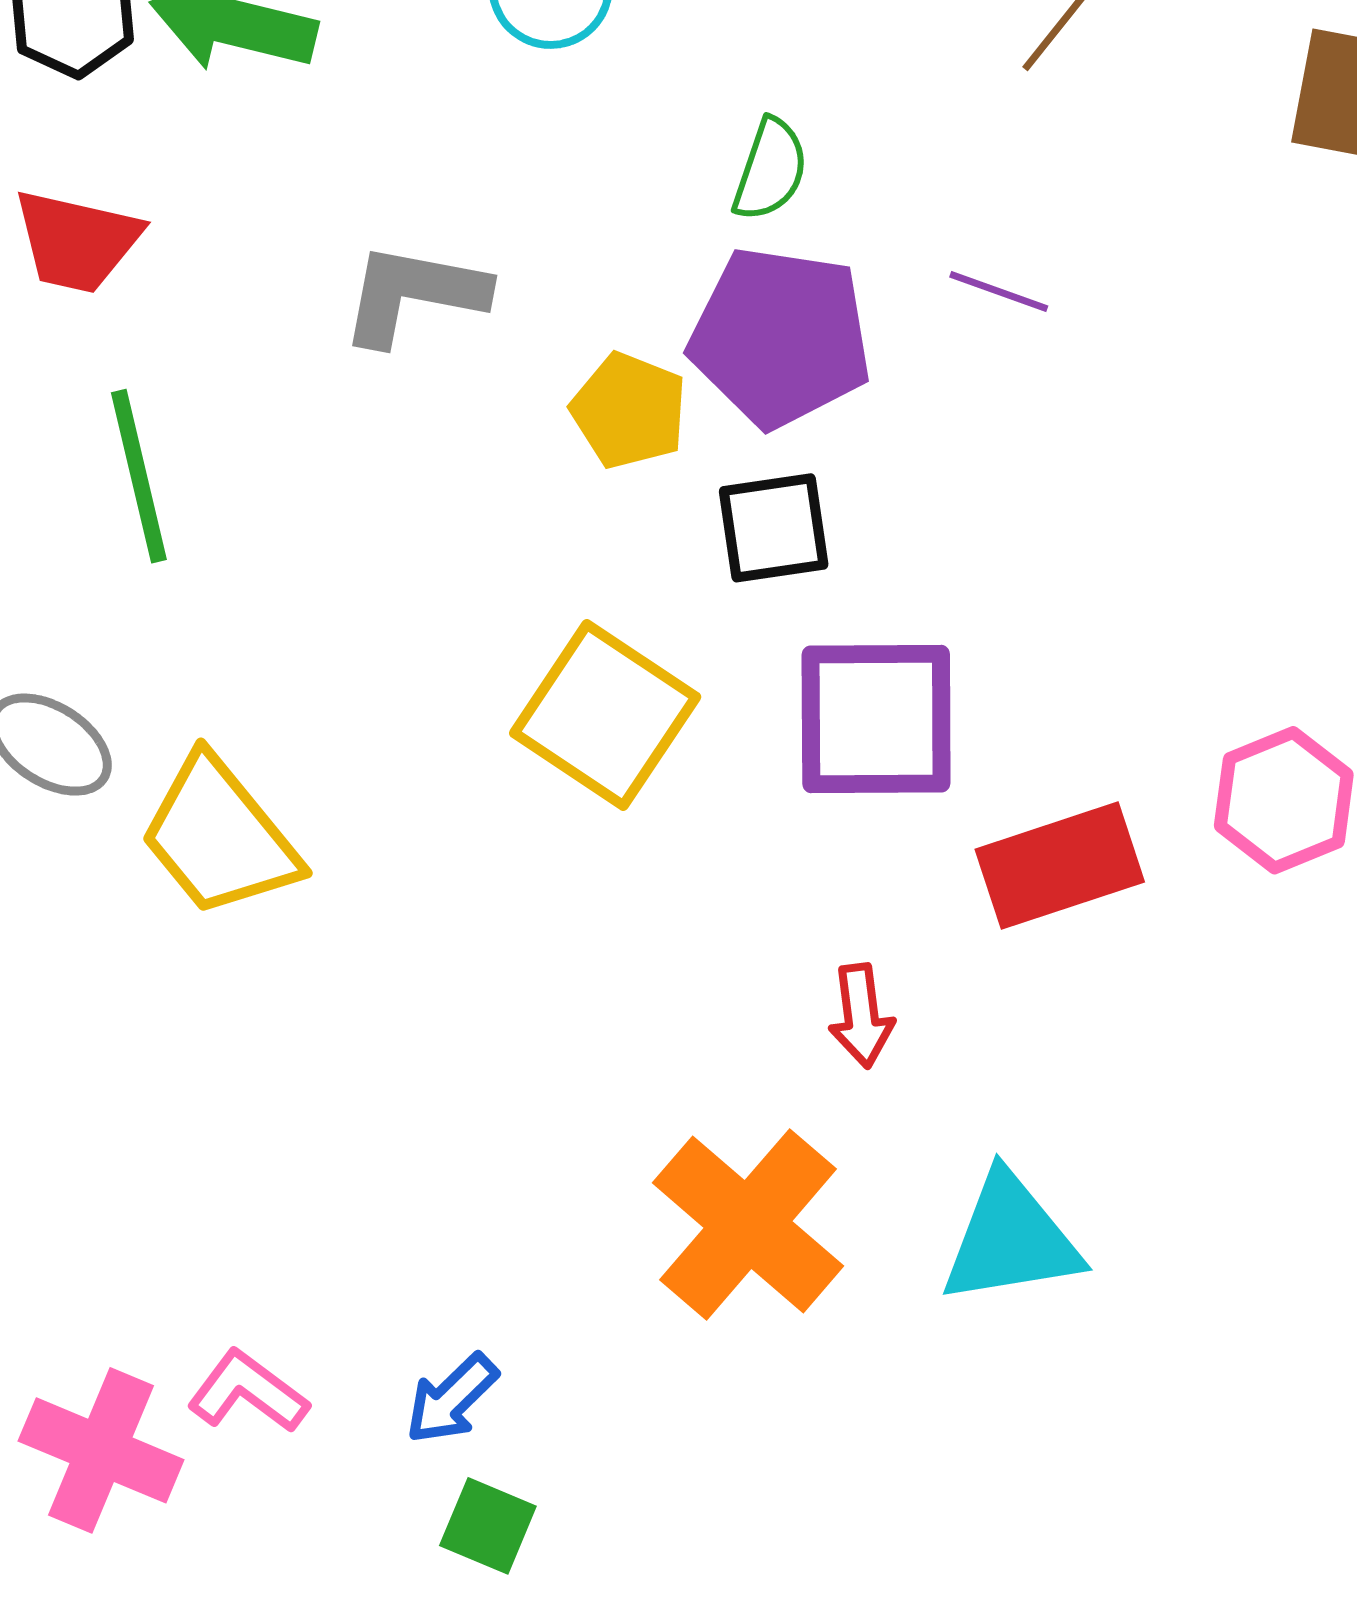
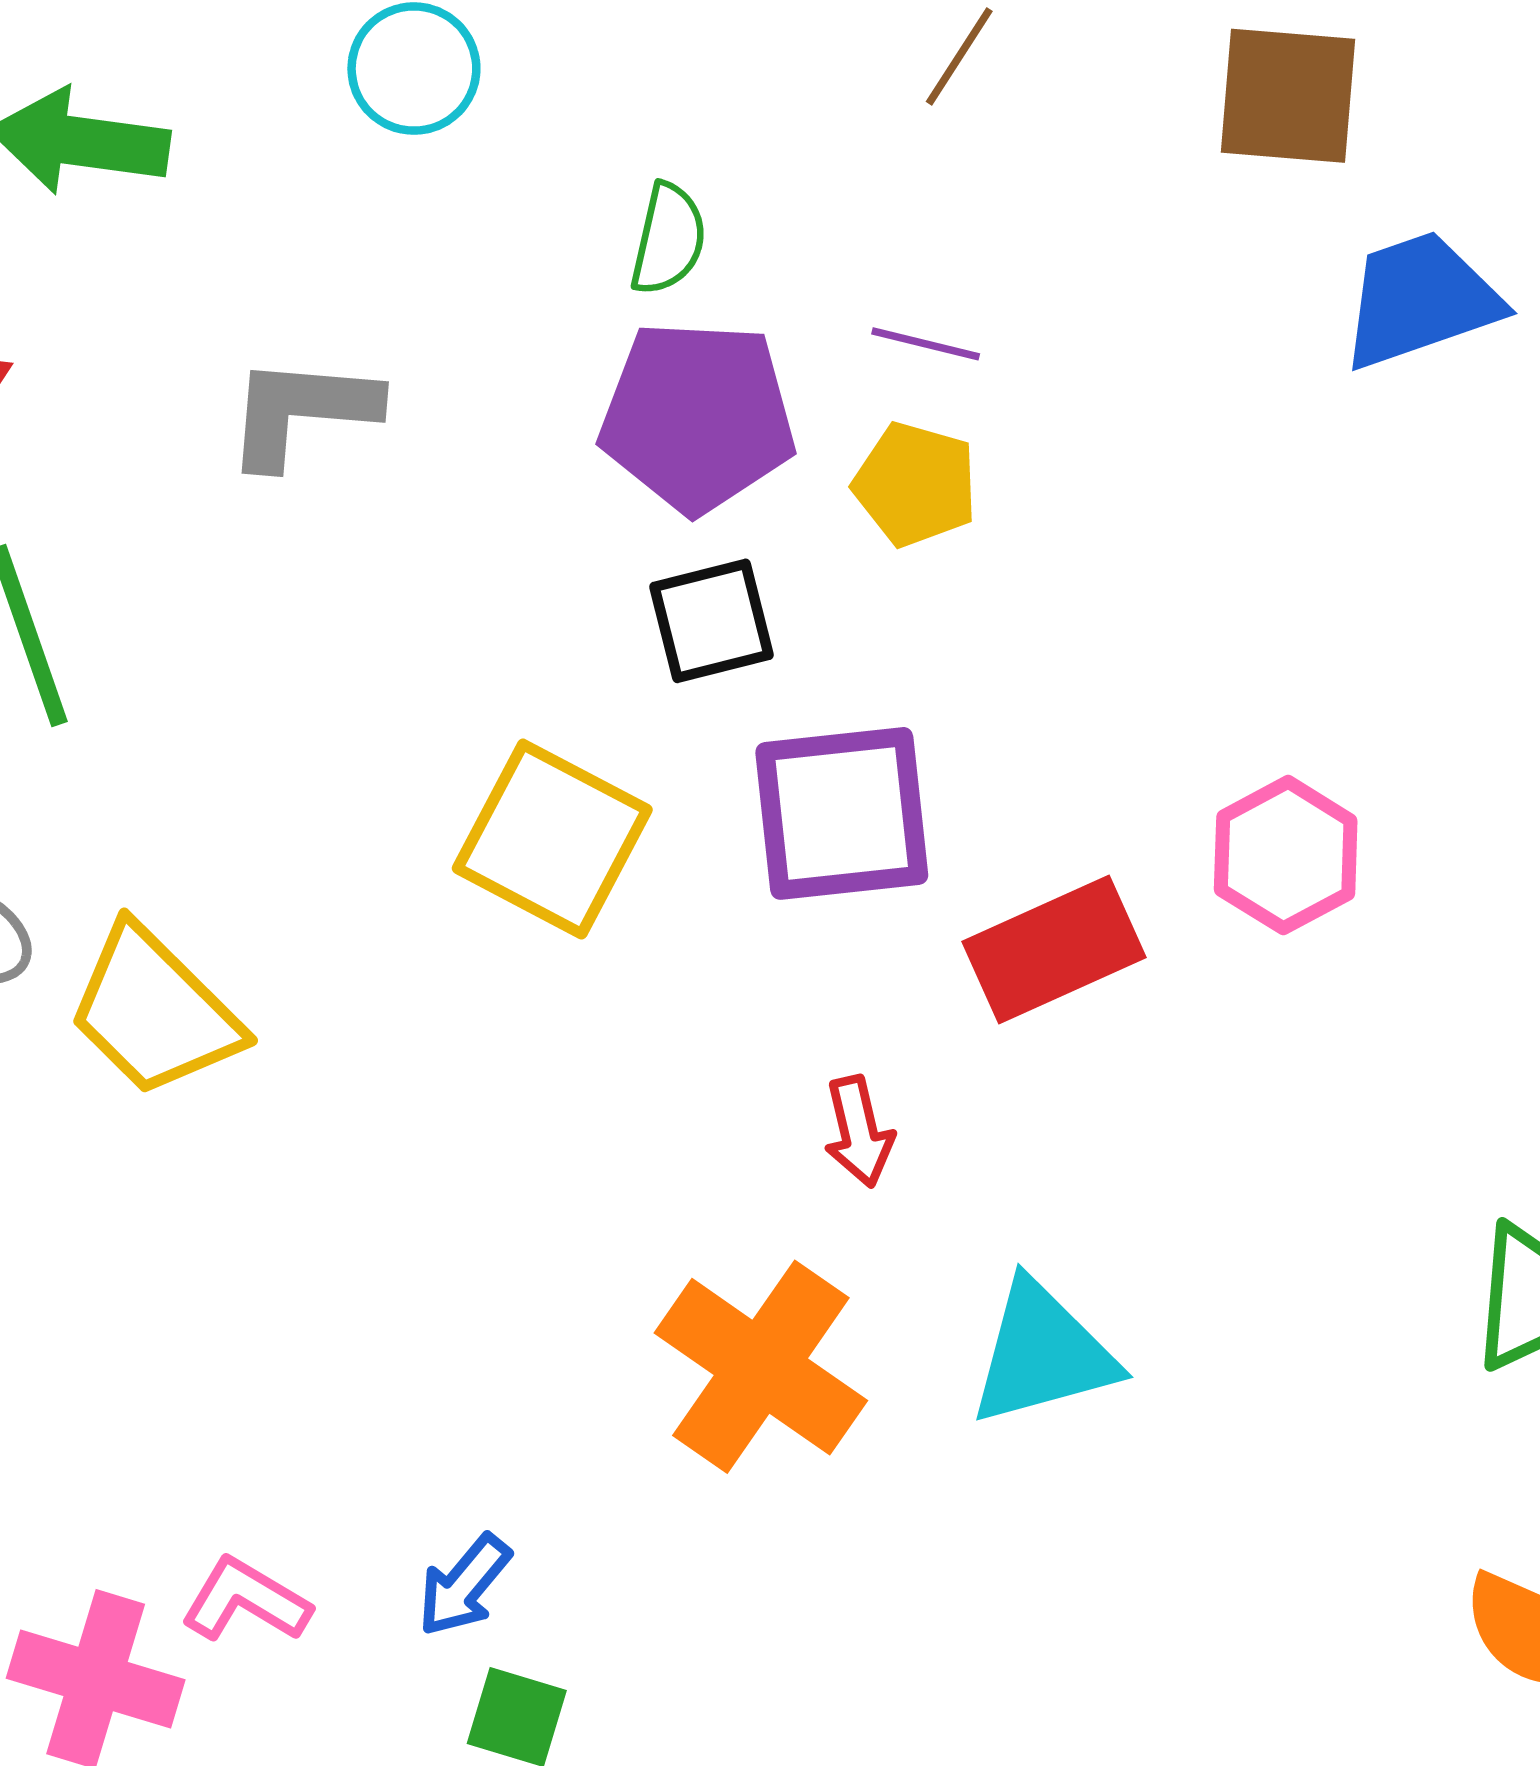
yellow pentagon: (629, 411) -> (915, 484), moved

